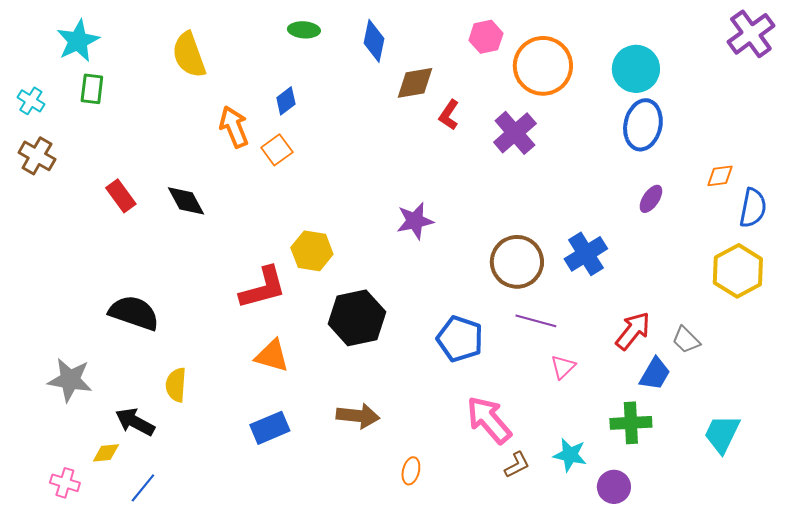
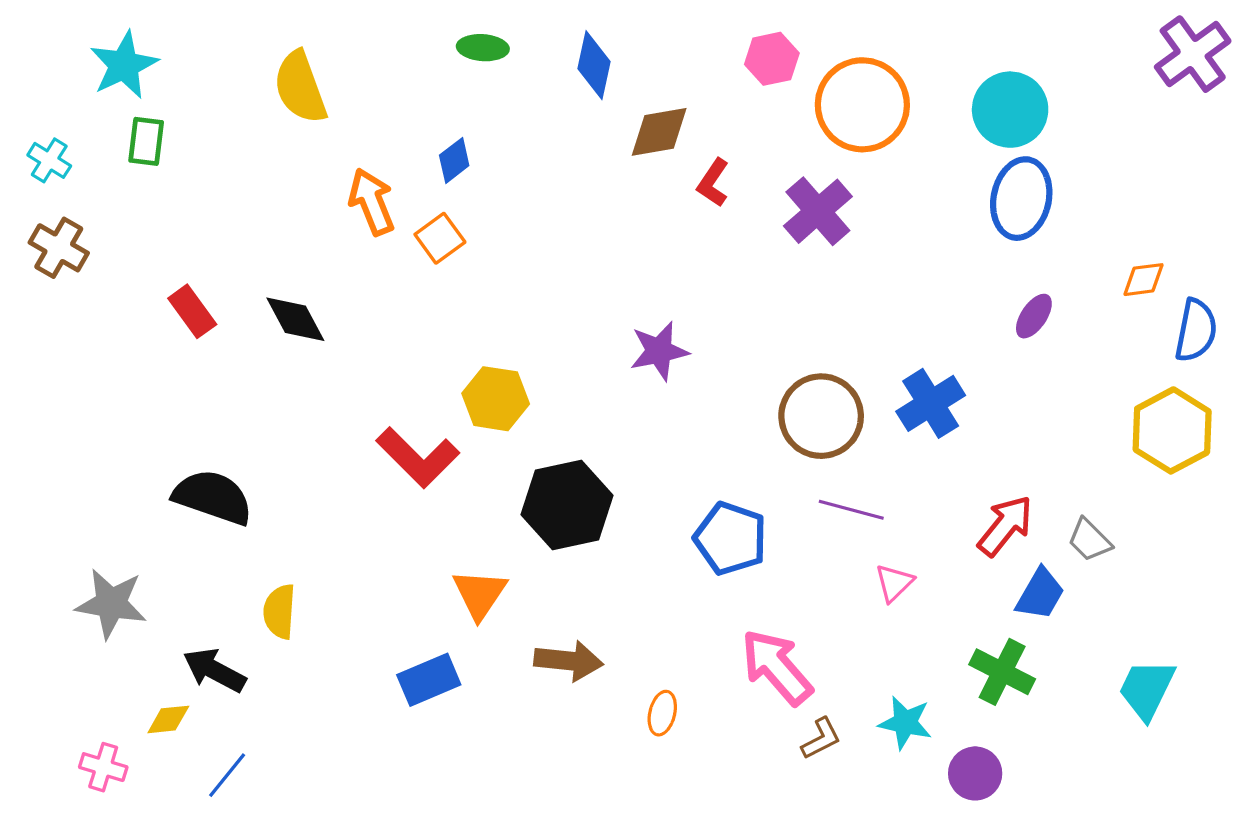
red L-shape: (263, 288) -> (418, 457), turned 60
orange triangle: (272, 356) -> (480, 594), moved, turned 48
green cross: (631, 423) -> (1002, 672), turned 30
orange ellipse: (411, 471) -> (662, 713), moved

